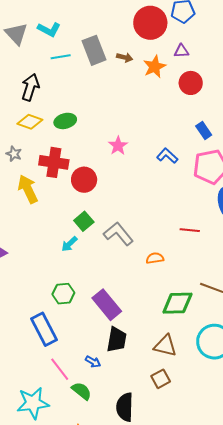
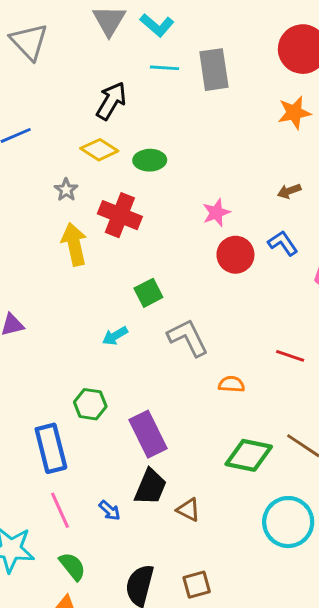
brown arrow: (125, 57) -> (289, 191), moved, turned 133
red circle: (84, 180) -> (235, 255), moved
green square: (84, 221) -> (148, 293), moved
brown triangle: (165, 346) -> (188, 510), moved, size x0.7
brown square: (161, 379) -> (197, 585), moved
green semicircle: (82, 391) -> (72, 566), moved

